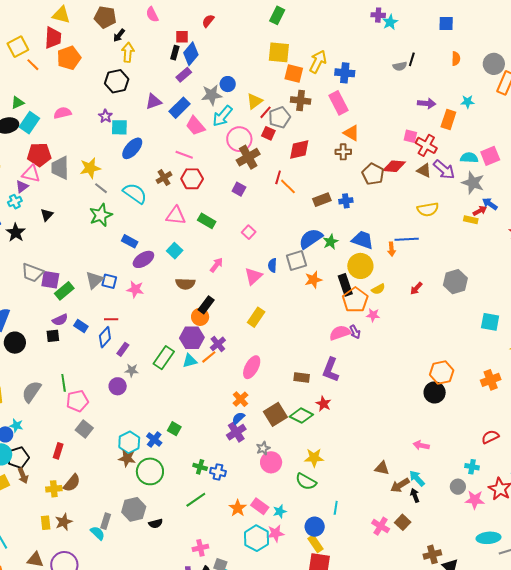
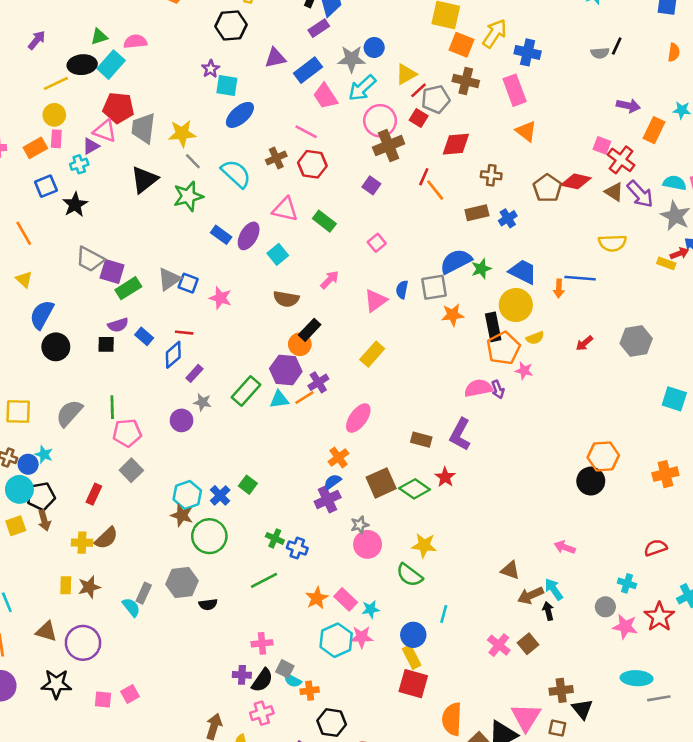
pink semicircle: (62, 113) -> (135, 42), moved
brown cross: (343, 152) -> (491, 175), moved
blue cross: (346, 201) -> (508, 218), turned -32
black triangle: (47, 215) -> (144, 180), moved, size x1.6
purple ellipse: (143, 259) -> (249, 236), moved, turned -35

